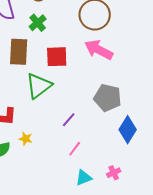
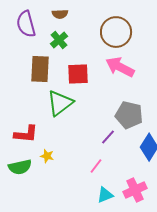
purple line: (69, 120) -> (108, 137), moved
pink cross: (114, 173) -> (135, 190), size x1.6

